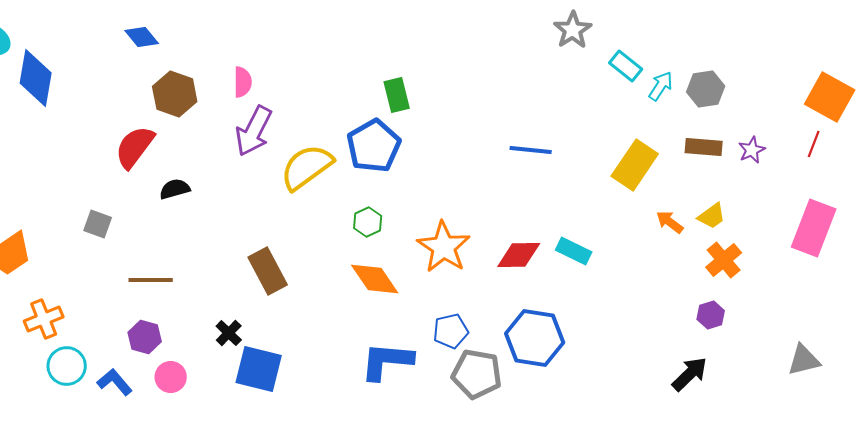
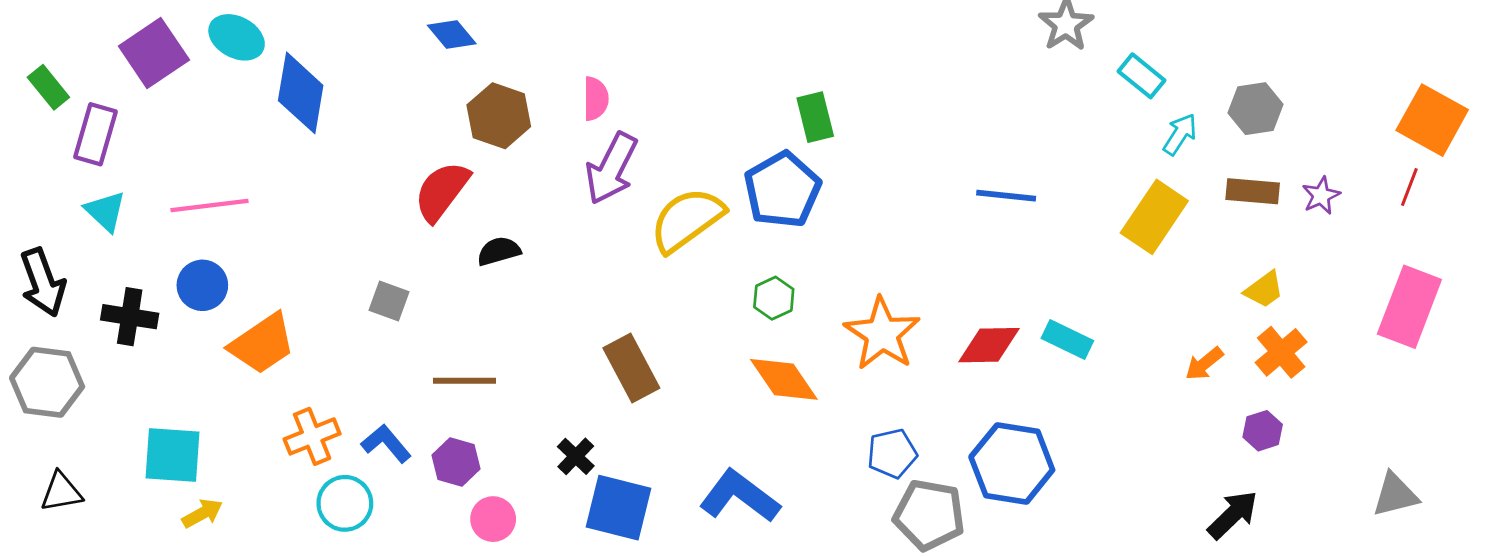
cyan arrow: (661, 86) -> (1180, 134), moved
orange arrow: (670, 222) -> (1204, 364), moved, turned -76
blue L-shape: (387, 361) -> (740, 496), moved, turned 32
blue L-shape: (115, 382) -> (386, 444), moved

